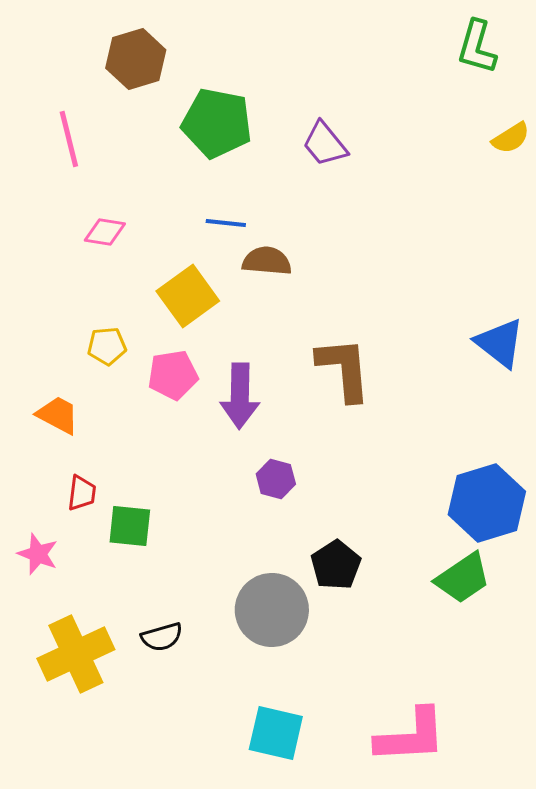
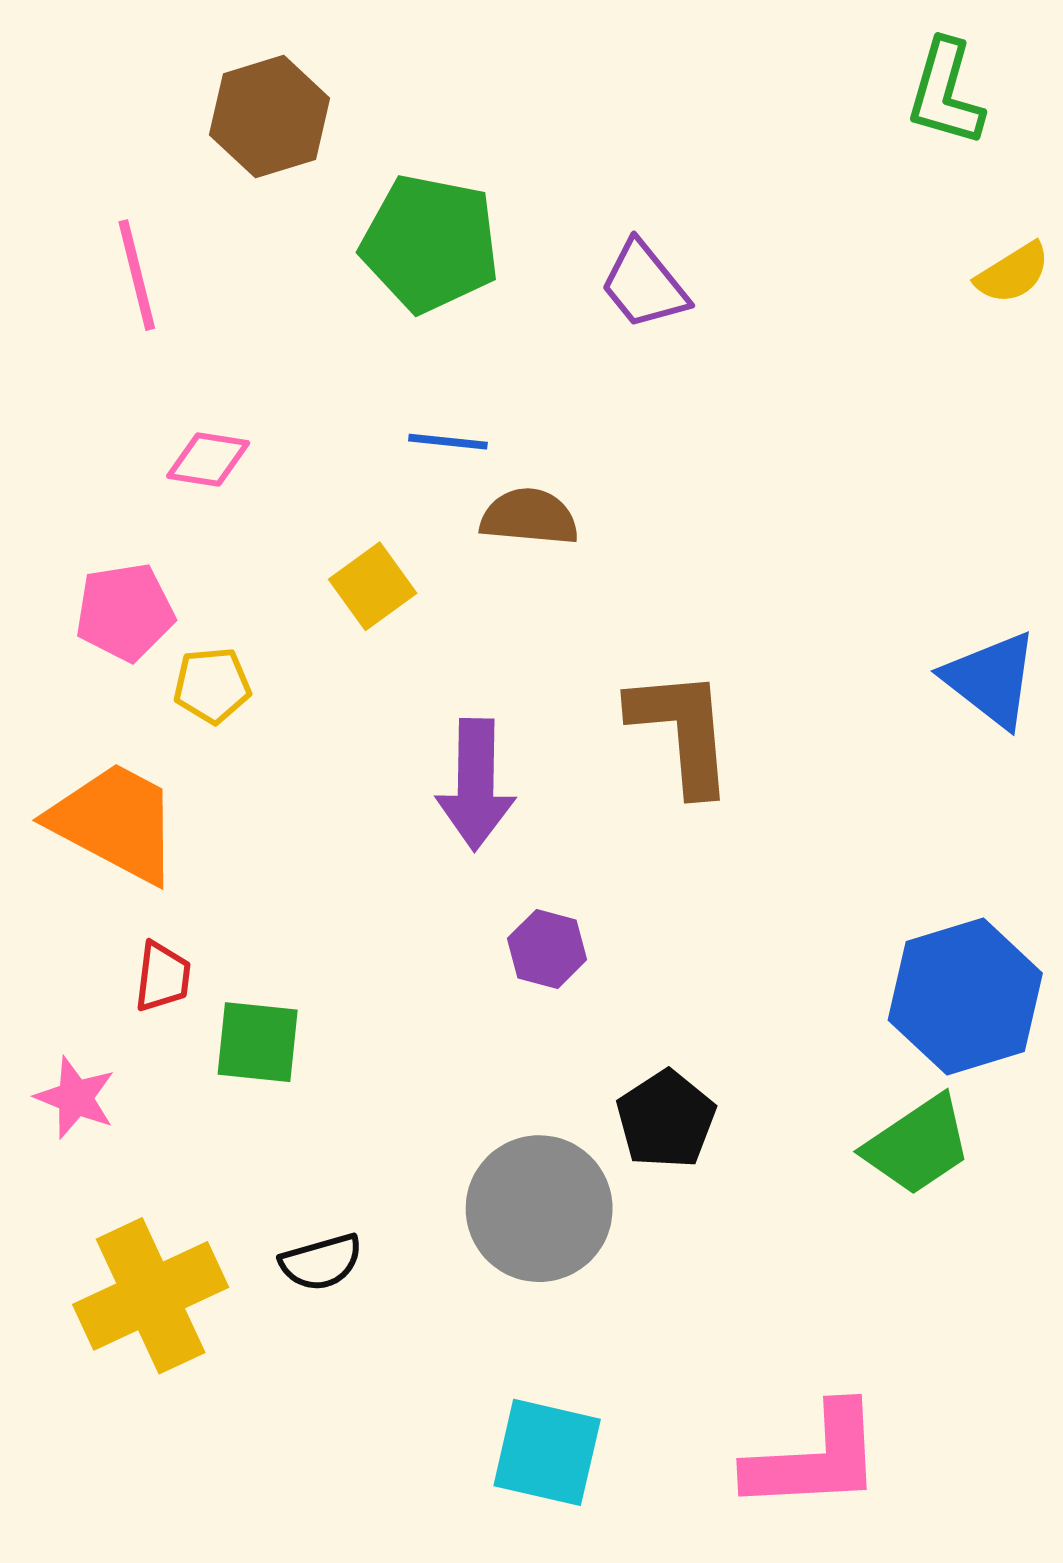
yellow square: (188, 296) -> (373, 586), size x0.7
pink pentagon: (173, 375) -> (125, 612), moved
orange trapezoid: (58, 415) -> (115, 822), size x1.6

